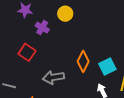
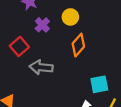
orange diamond: (83, 61) -> (78, 45), moved
gray arrow: (53, 77) -> (41, 67), moved

